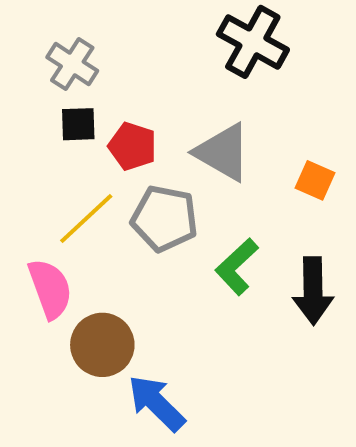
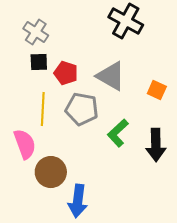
yellow line: (86, 218) -> (43, 109), turned -44
blue arrow: (157, 403) -> (78, 201), turned -128

